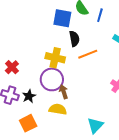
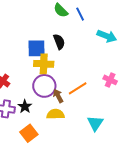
blue line: (100, 15) -> (80, 14), turned -32
blue square: (62, 18) -> (37, 48), moved
orange line: (88, 54) -> (78, 88), moved

